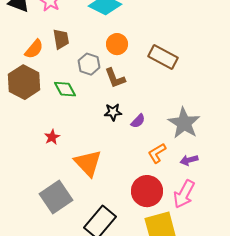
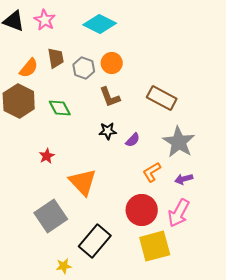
brown rectangle: (163, 57) -> (162, 98), moved
gray hexagon: (89, 64) -> (84, 68), moved

